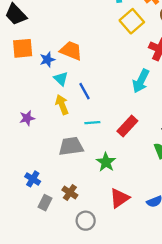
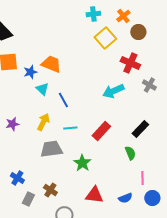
cyan arrow: (141, 81) -> (113, 91), turned 40
yellow arrow: (62, 105) -> (43, 122), moved, turned 48
red triangle: (119, 198) -> (94, 195), turned 42

